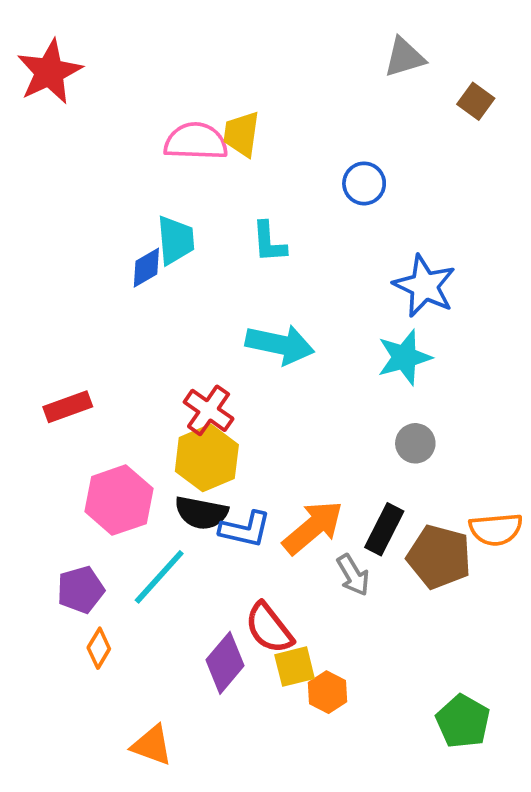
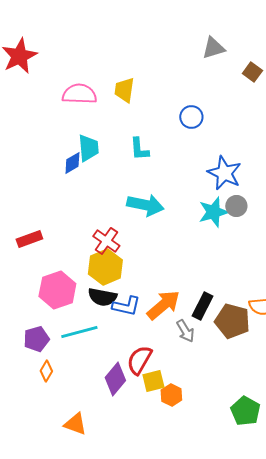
pink semicircle: (196, 141) -> (79, 94), moved
gray circle: (415, 443) -> (236, 206), moved
cyan line: (159, 577) -> (79, 332), turned 33
red semicircle: (269, 628) -> (139, 360), turned 68

